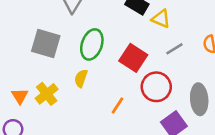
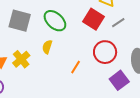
green ellipse: (92, 44) -> (55, 21), turned -65
red square: (133, 58) -> (94, 19), moved

